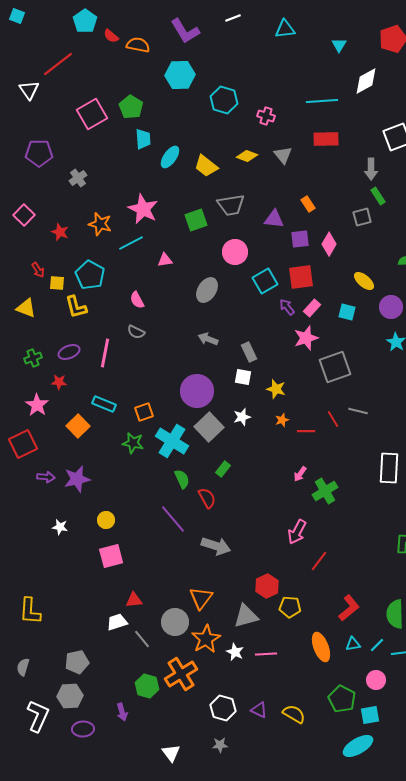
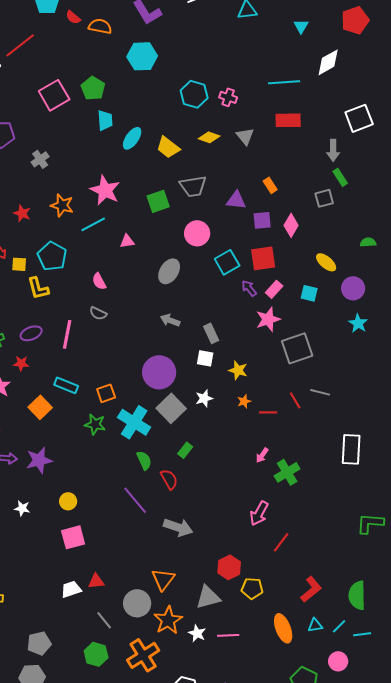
cyan hexagon: (224, 100) -> (194, 94), moved
white trapezoid: (117, 622) -> (71, 589), moved
green hexagon: (147, 686) -> (96, 654), moved

